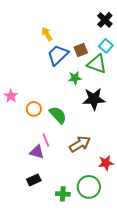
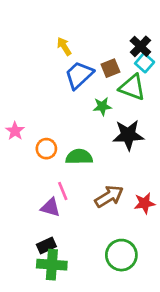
black cross: (105, 20) -> (140, 46), moved
green semicircle: (58, 115) -> (79, 157), turned -48
red star: (106, 163) -> (145, 203), moved
green cross: (63, 194) -> (52, 265), moved, size x1.5

